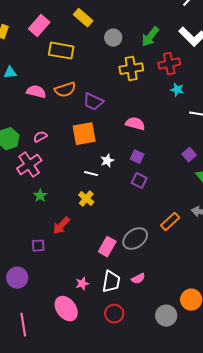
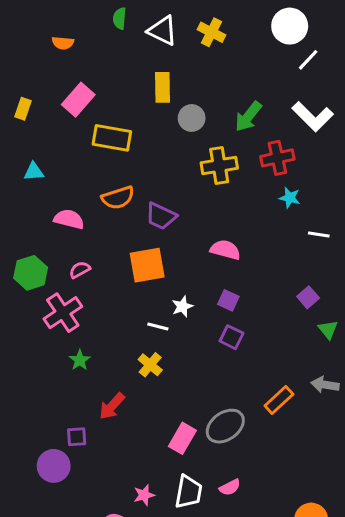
yellow rectangle: (83, 18) -> (162, 87), moved, turned 48
pink semicircle: (36, 92) -> (69, 219), moved
purple circle: (17, 278) -> (54, 466), moved

